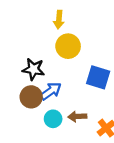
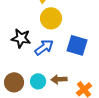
blue arrow: (51, 91) -> (44, 47), moved
brown circle: (31, 97) -> (14, 82), moved

